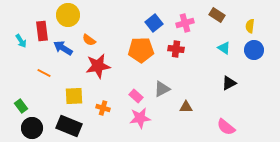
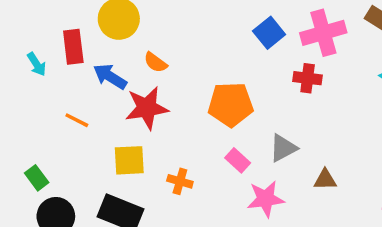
pink cross: (185, 23) -> (323, 33), size x1.4
orange pentagon: (141, 50) -> (231, 104), moved
red star: (98, 66) -> (147, 108), moved
pink star: (140, 118) -> (266, 199), moved

